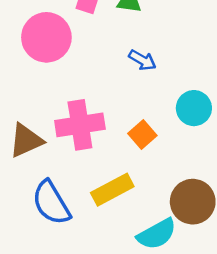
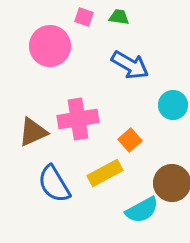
blue arrow: (142, 60) -> (130, 65), size x1.6
orange square: (142, 134) -> (130, 140), moved

